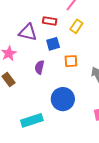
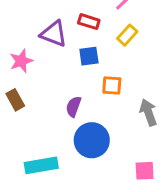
purple semicircle: (39, 67) -> (74, 107), moved

